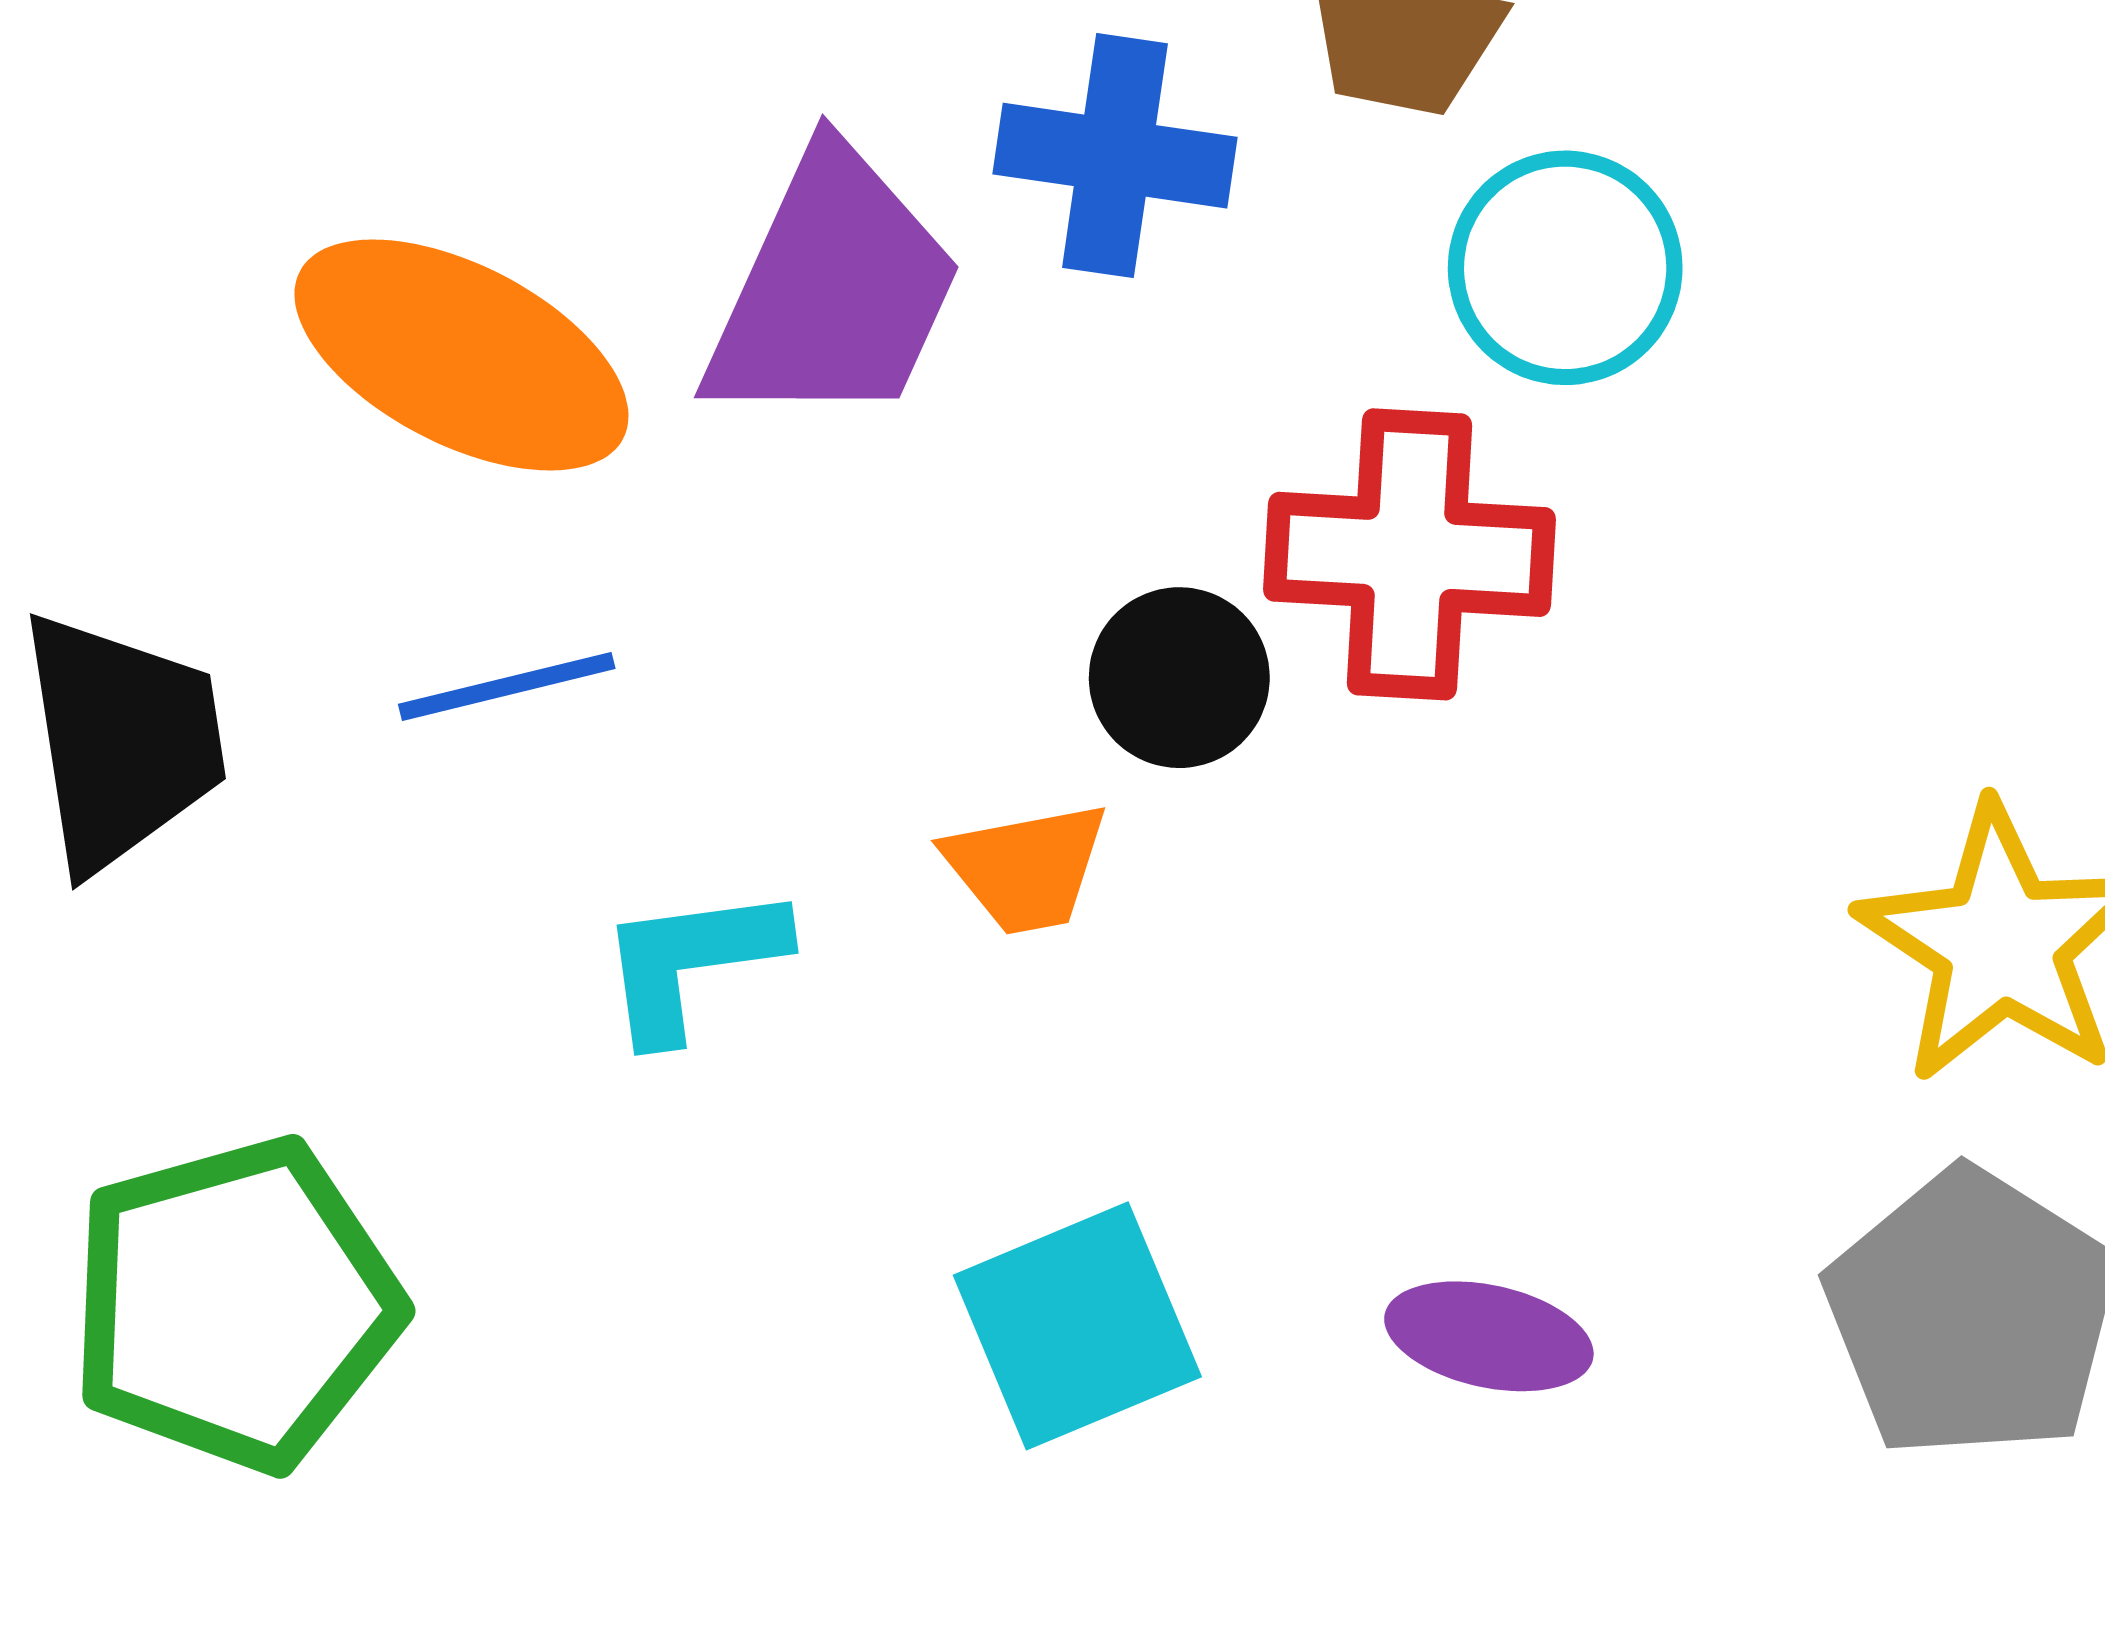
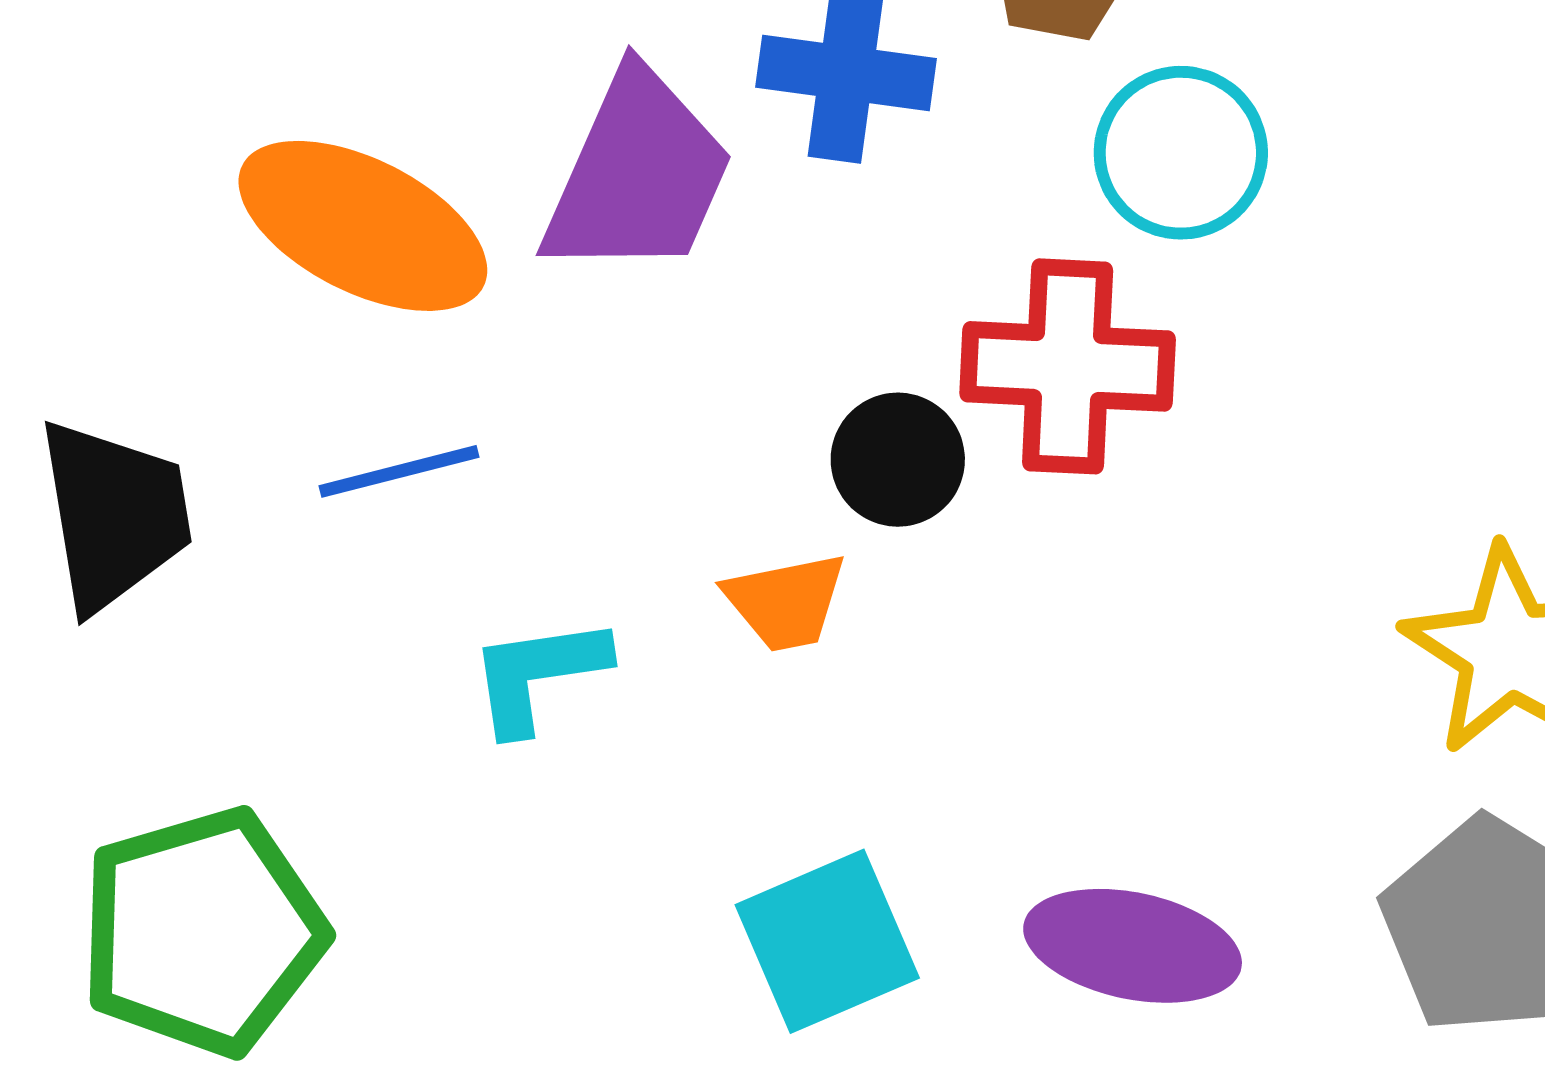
purple ellipse: (1489, 1336) -> (1133, 946), size x1.4

